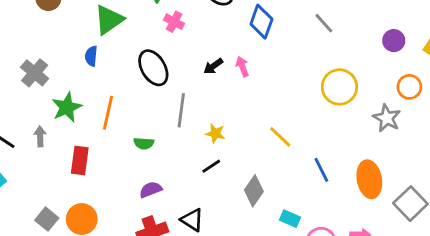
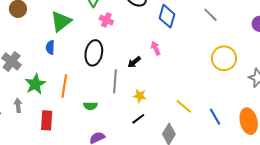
black arrow: (213, 66) -> (134, 62), moved
black ellipse: (153, 68) -> (94, 53), turned 45
yellow line: (280, 137) -> (184, 106), moved

